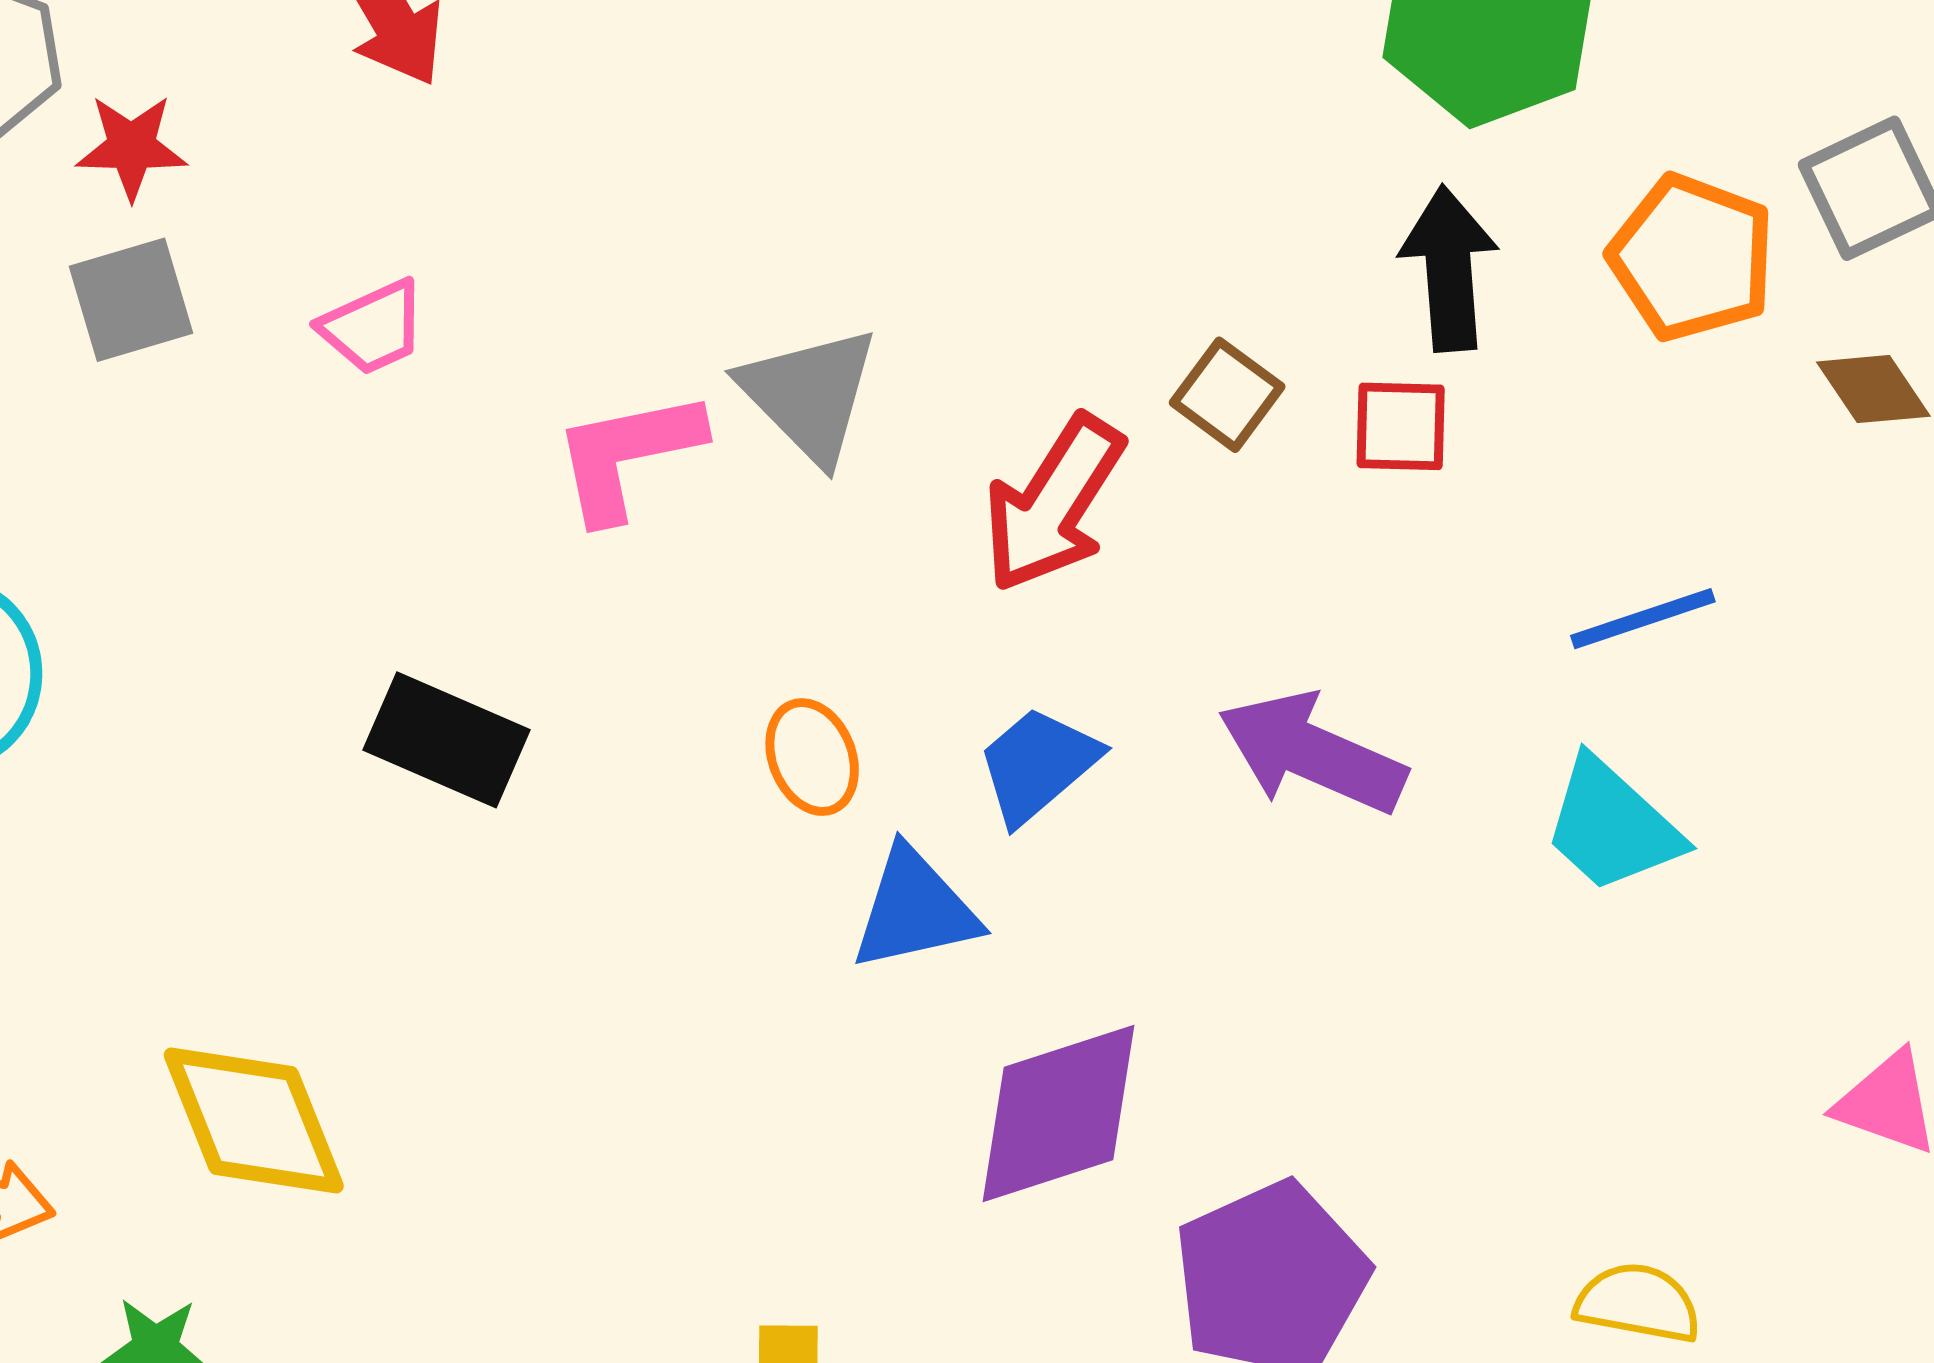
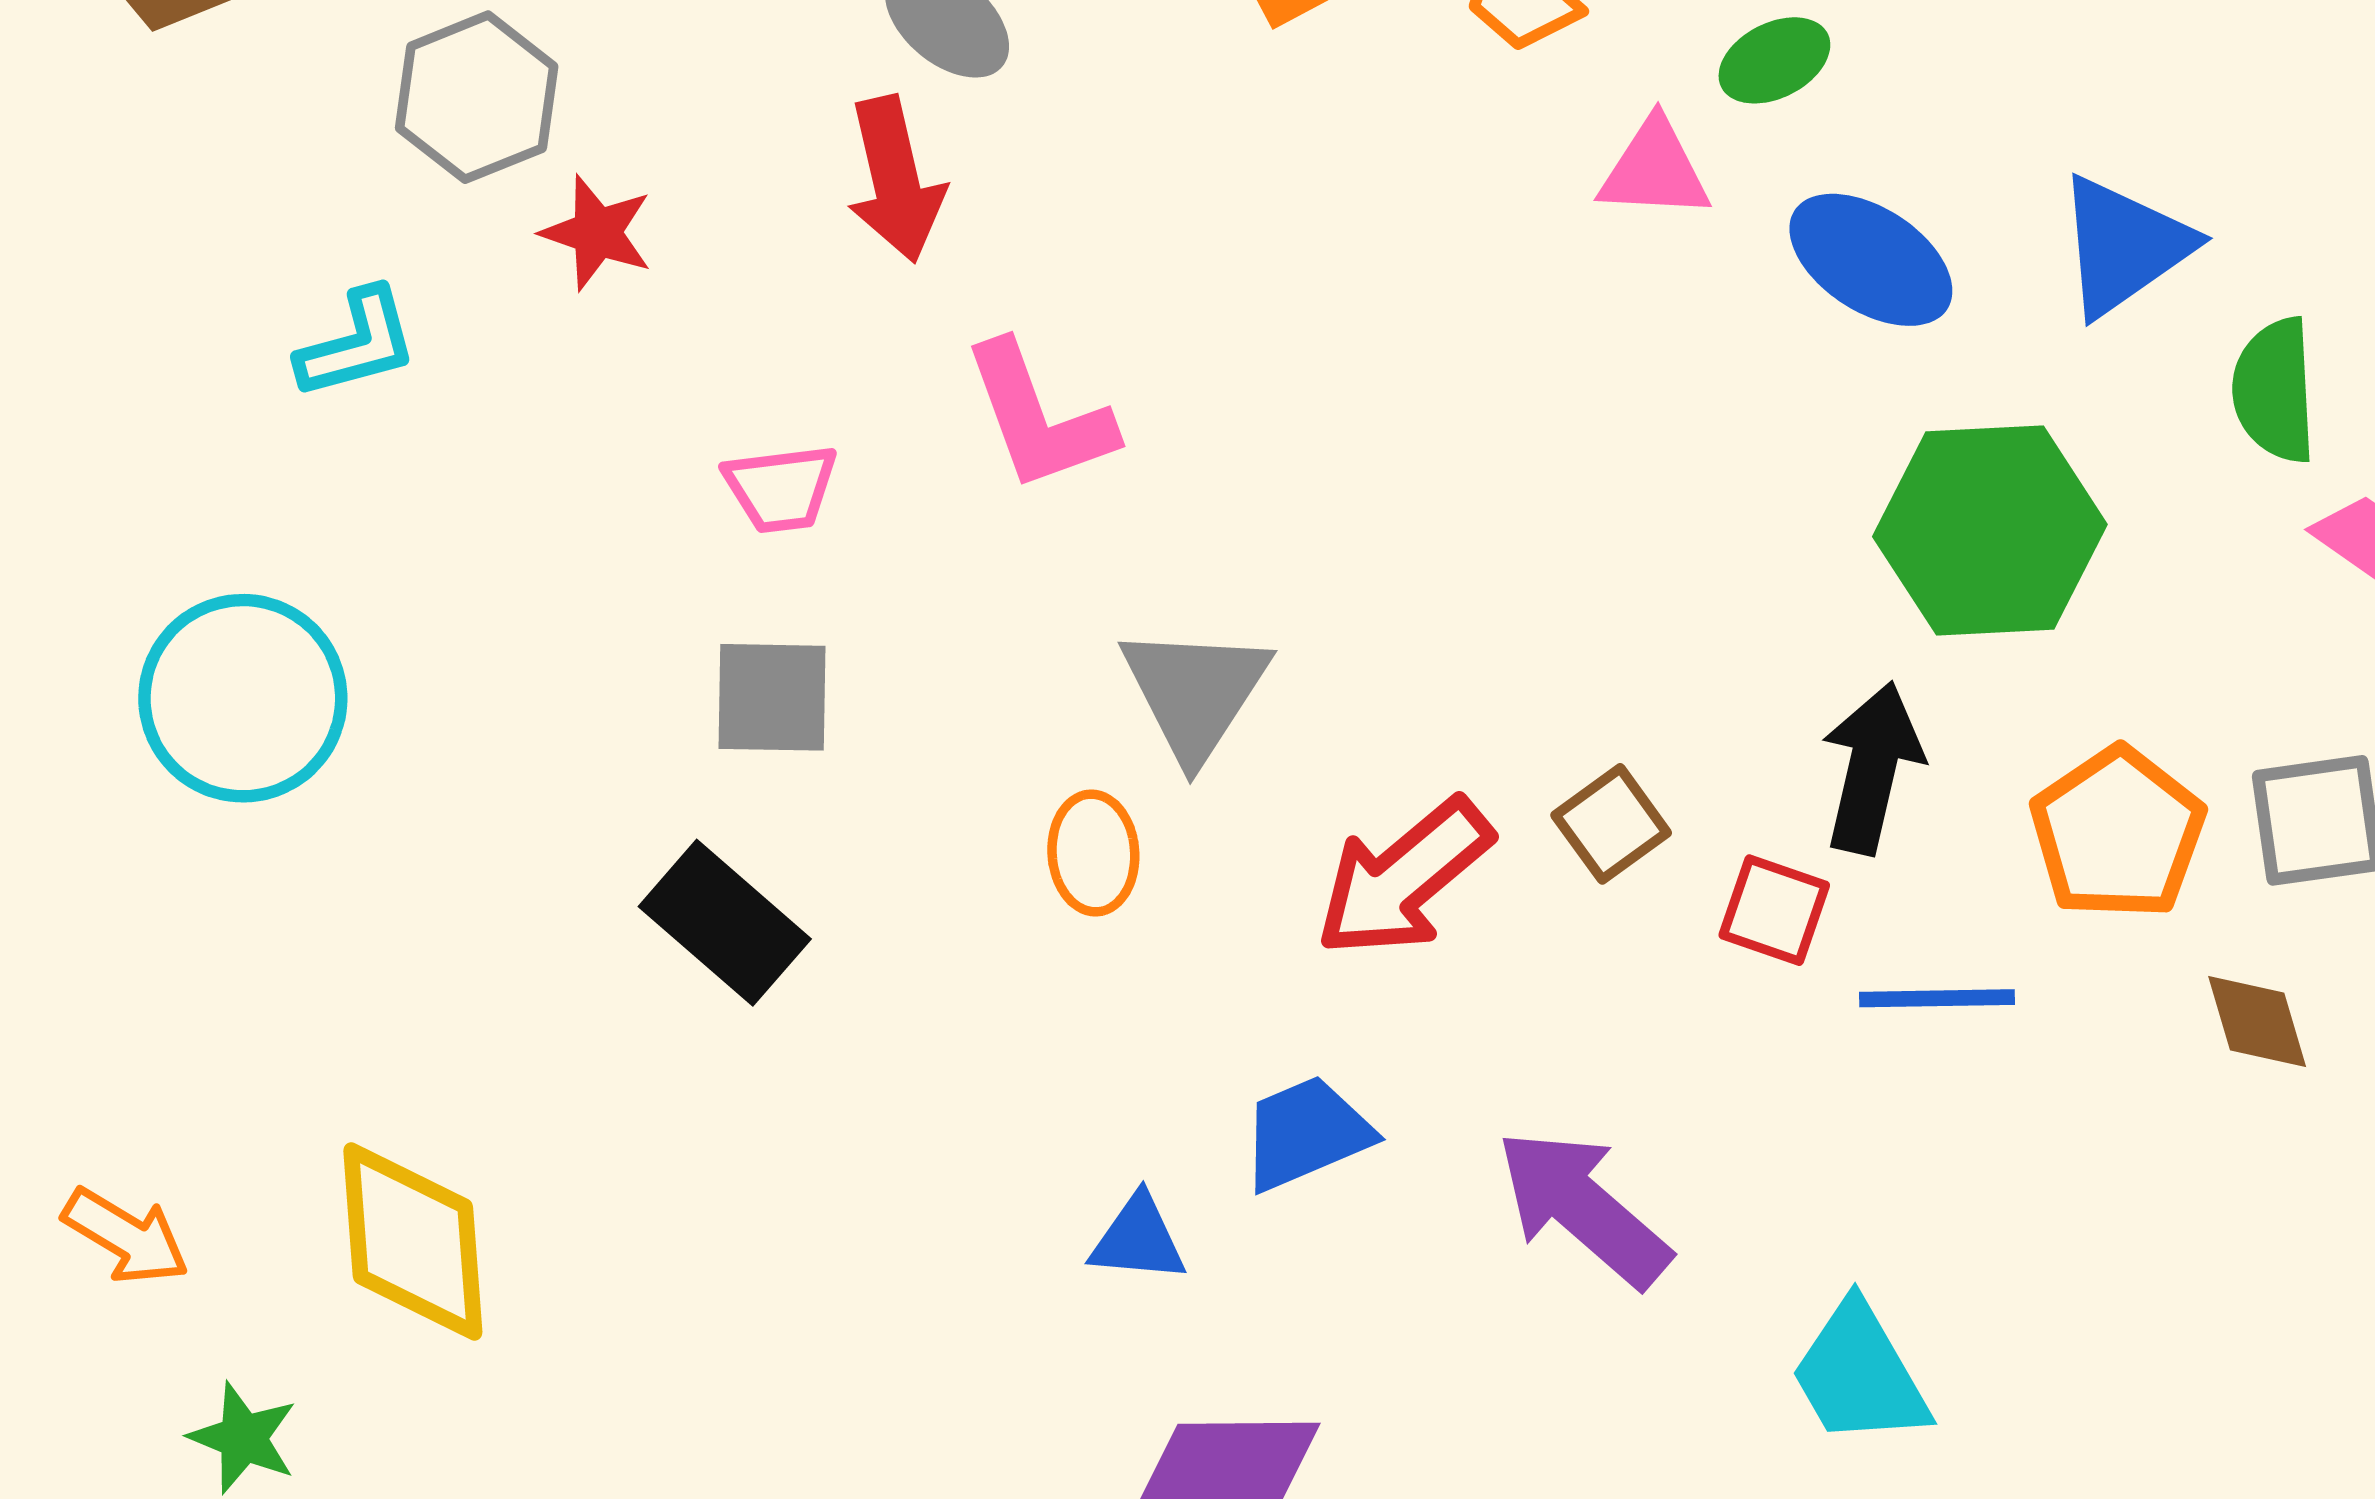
gray square: (131, 300) -> (772, 697), moved
pink L-shape: (627, 455) -> (1039, 417), moved, turned -116
blue line: (1643, 619) -> (1937, 998), moved
orange ellipse: (812, 757) -> (1093, 853), moved
blue triangle: (915, 910) -> (1138, 1239), size x0.7

